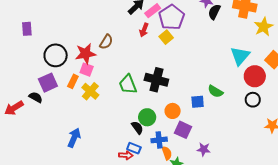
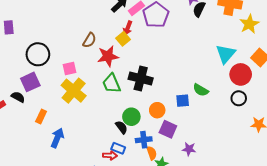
yellow square: (166, 37) -> (123, 39), moved
red star: (86, 54) -> (108, 56), moved
pink square: (87, 70) -> (70, 69), turned -32
orange rectangle: (73, 81) -> (41, 116), moved
yellow cross: (90, 91) -> (74, 91), size x1.4

